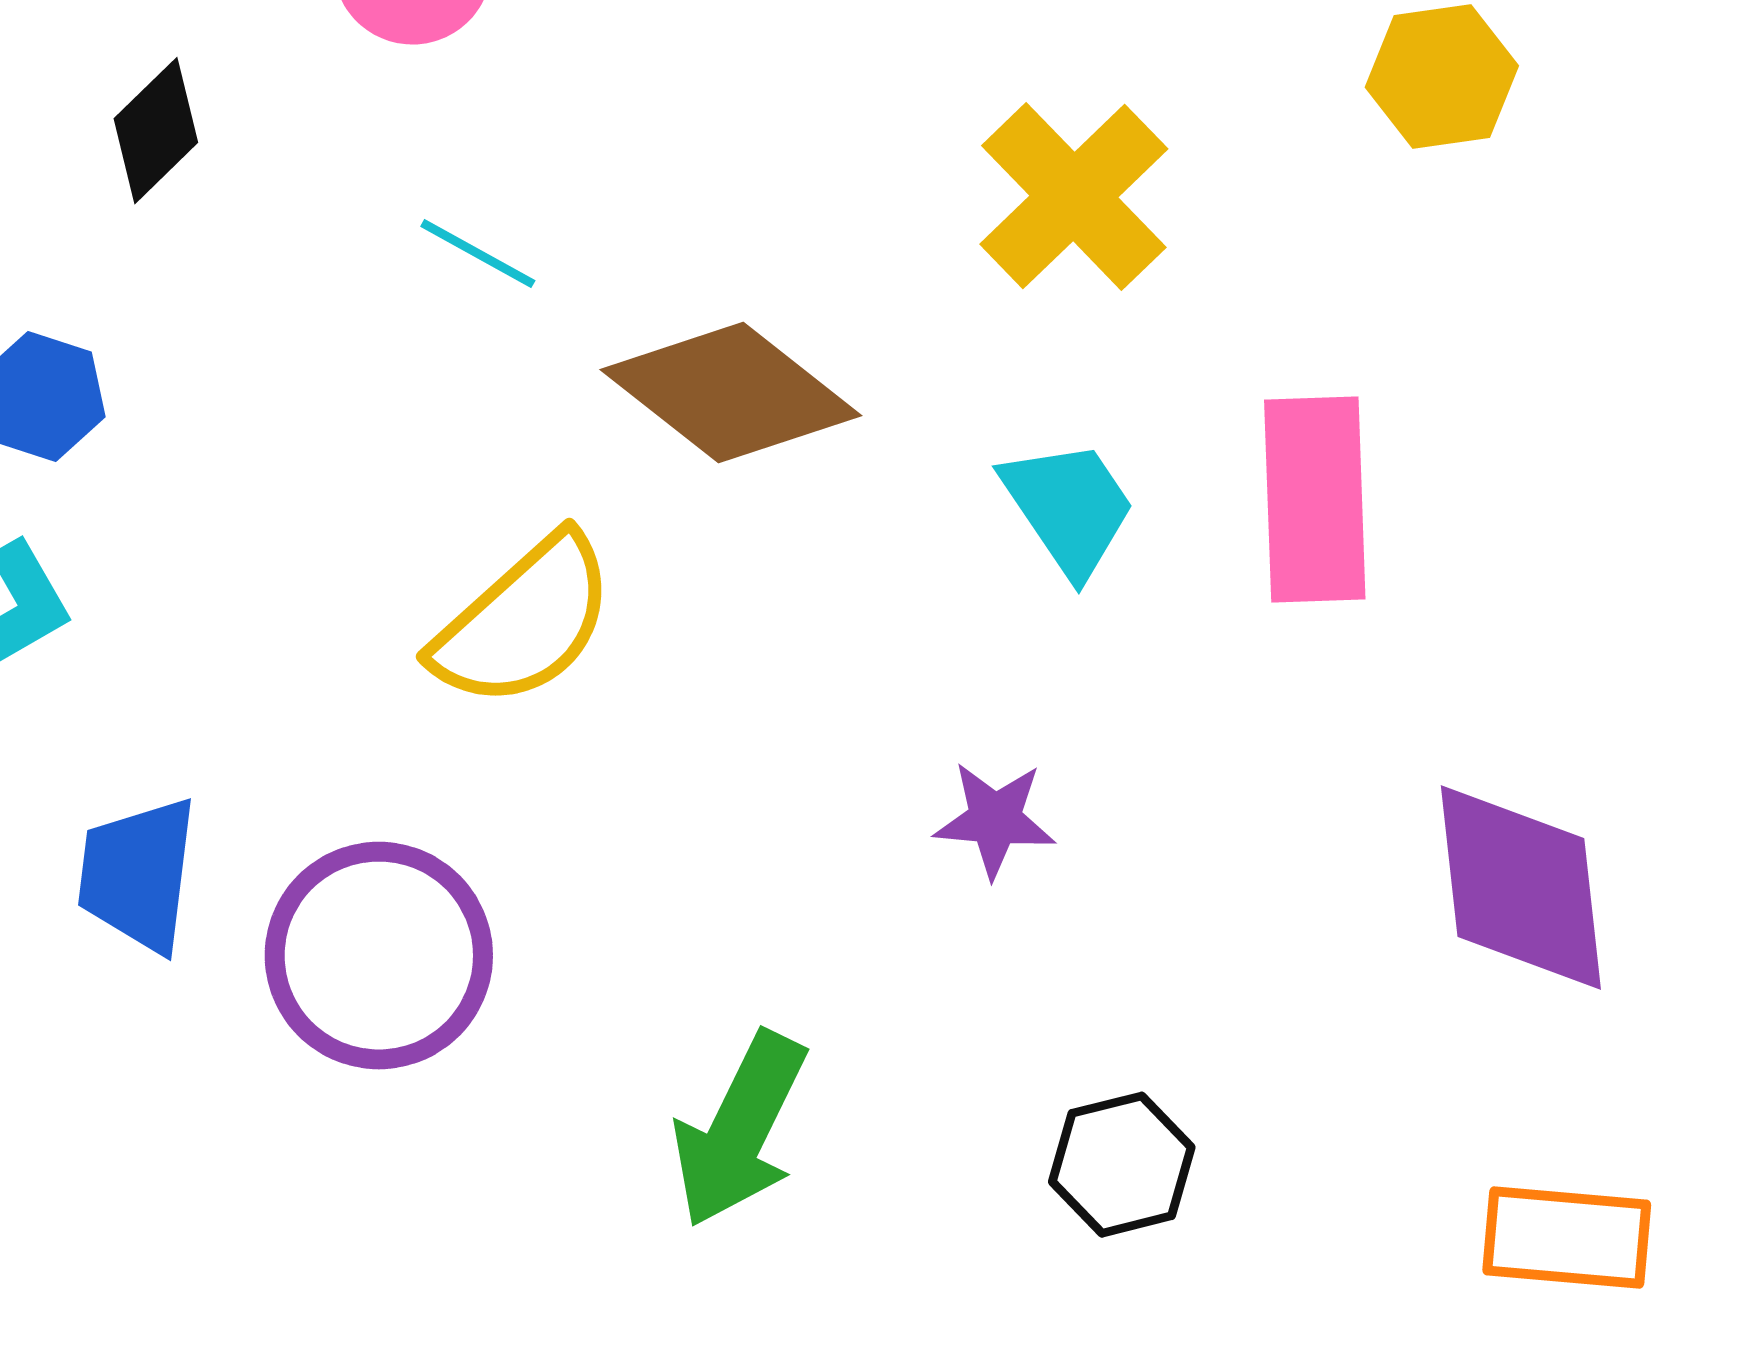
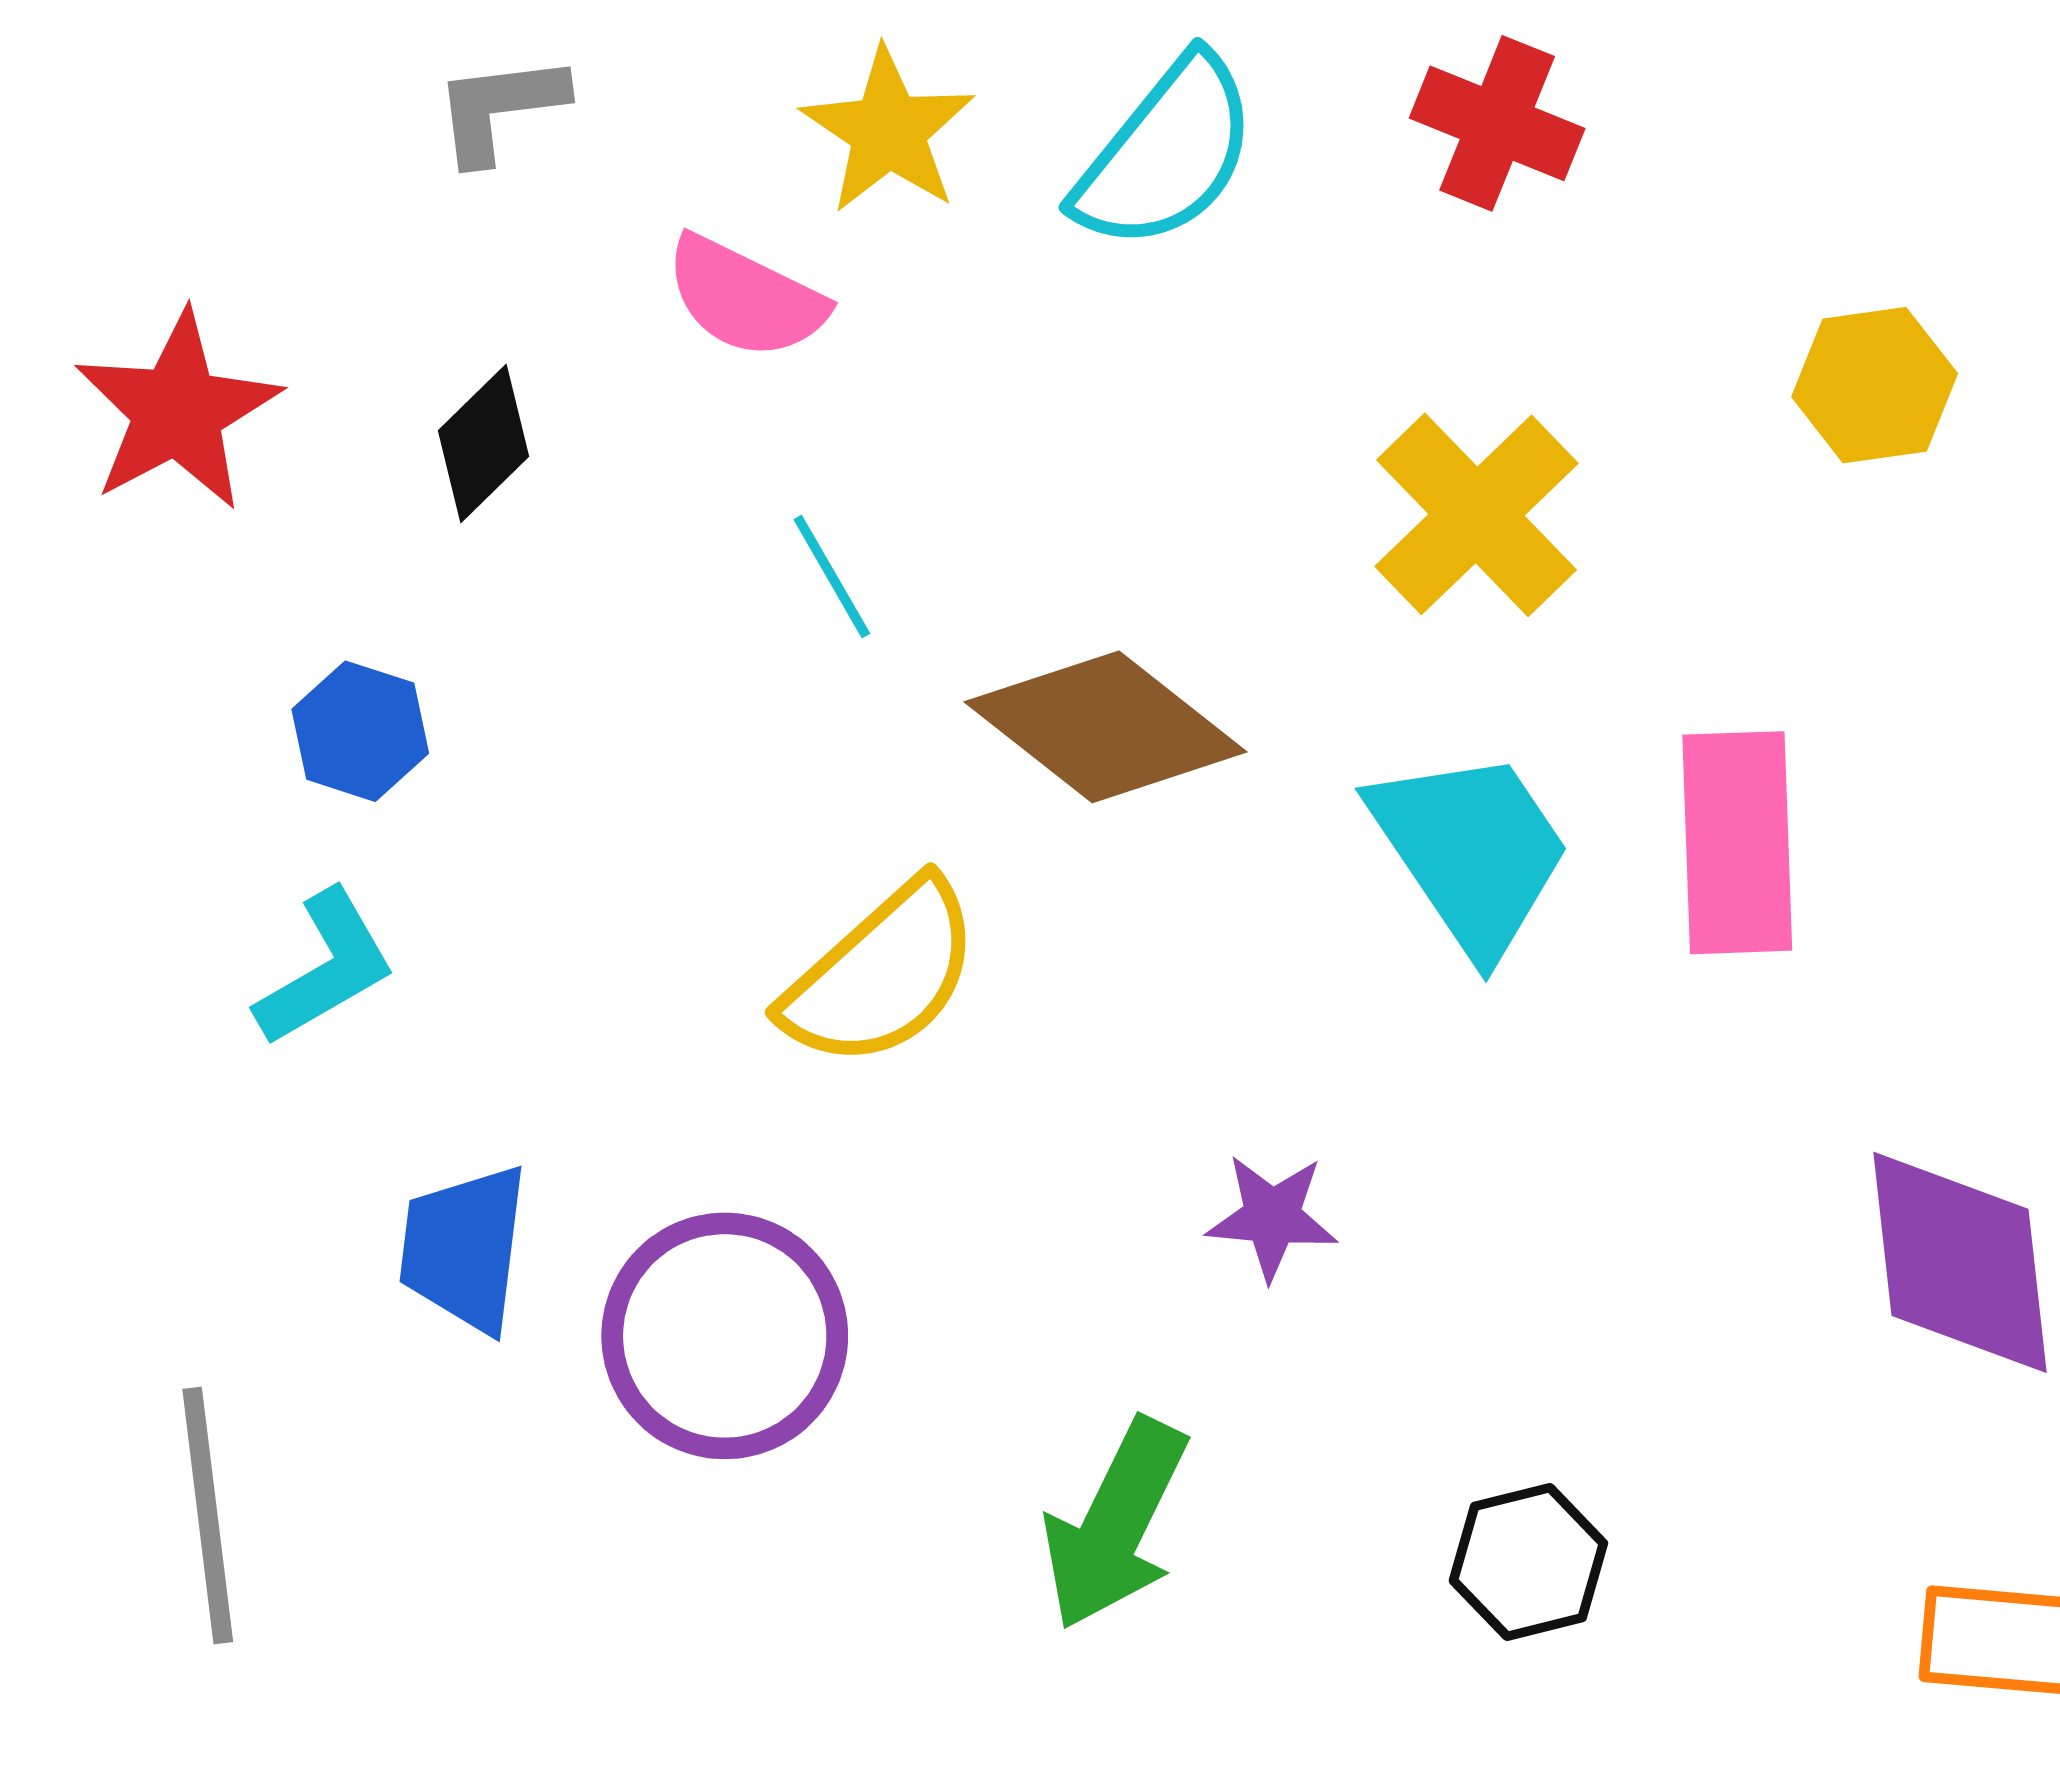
cyan line: (478, 254) -> (832, 577), turned 31
cyan trapezoid: (1069, 508) -> (1471, 851), size x1.4
purple star: (995, 820) -> (1272, 1217), moved

